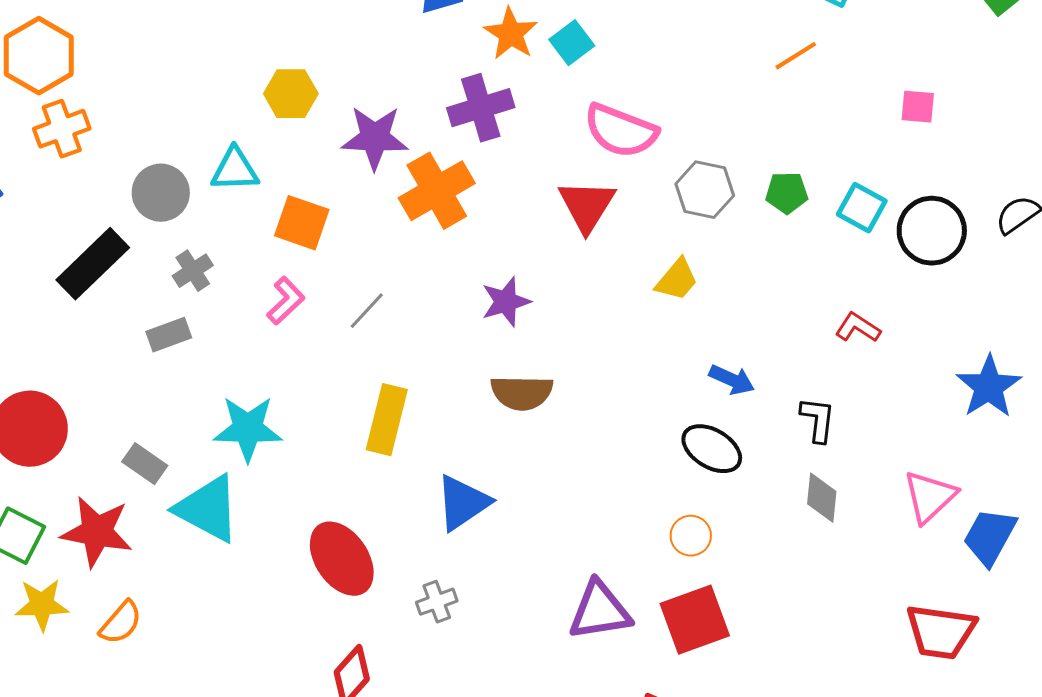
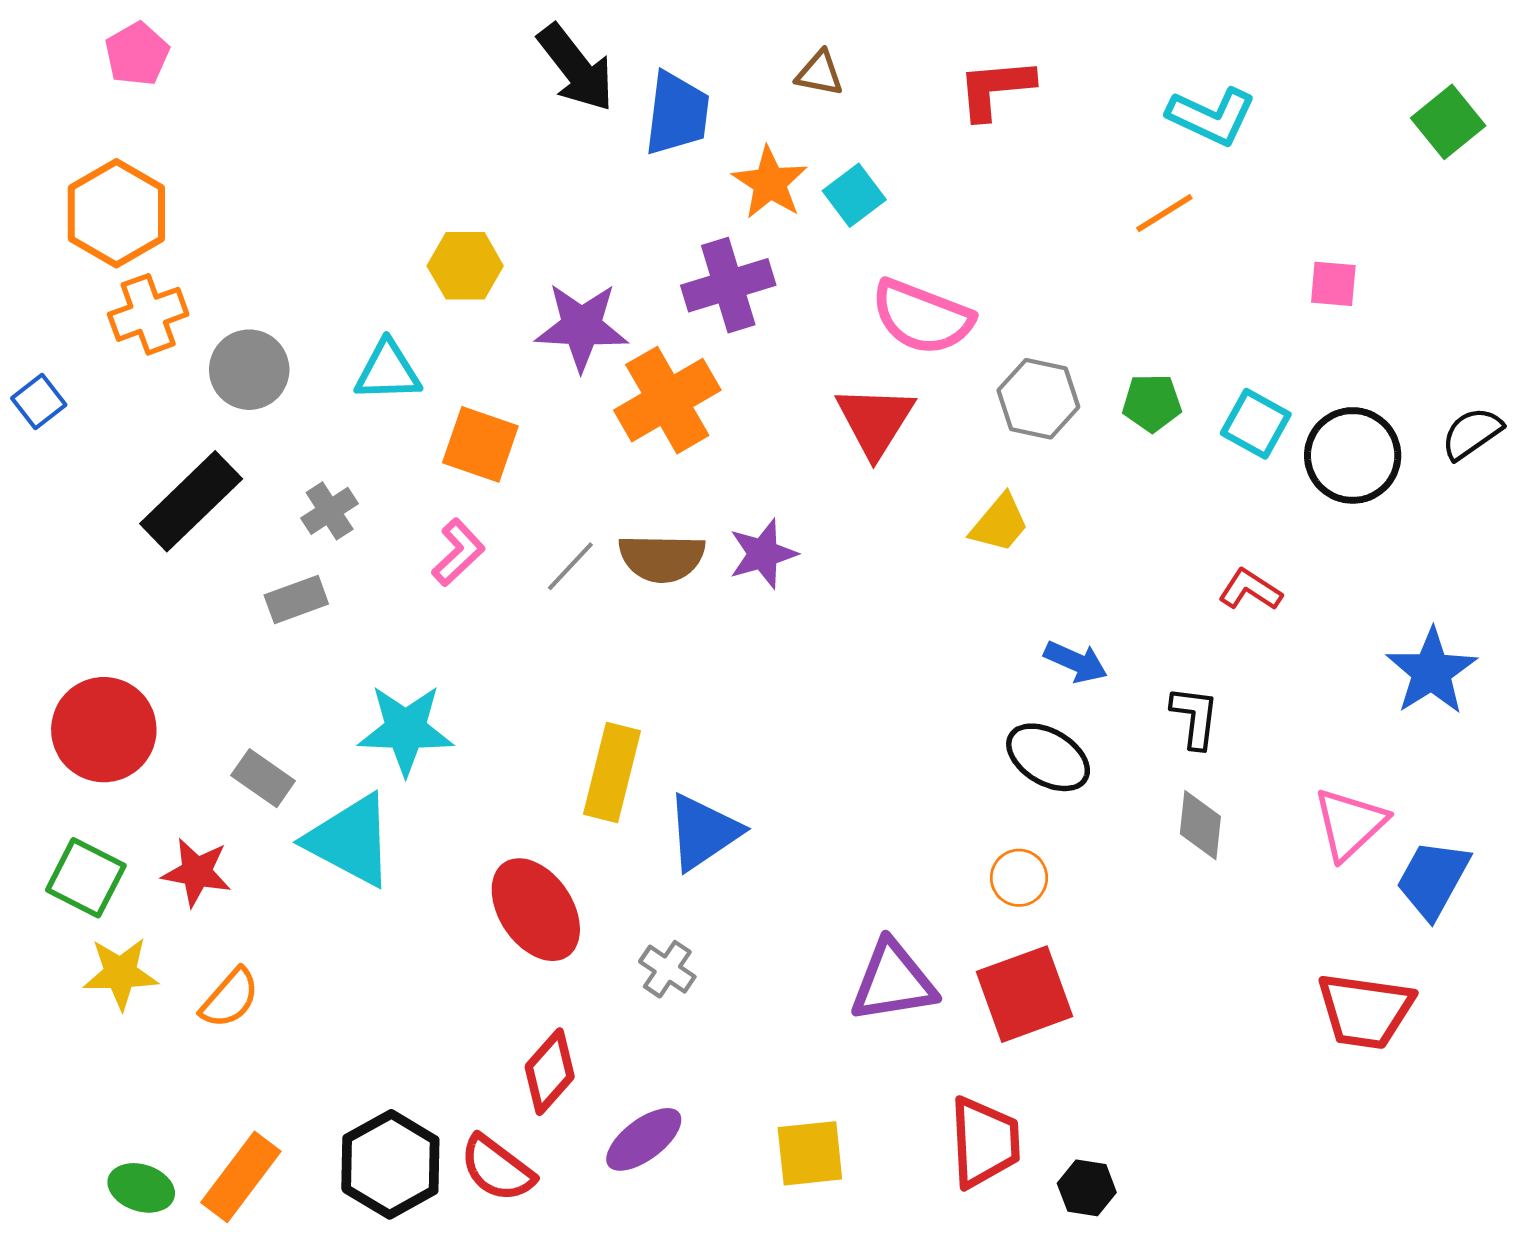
gray circle: (161, 193) -> (249, 370), moved
brown semicircle: (522, 393) -> (662, 558), moved
yellow rectangle: (387, 420) -> (612, 773), moved
red star: (97, 532) -> (197, 872), size x0.7
gray cross: (437, 602) -> (667, 969), turned -36

